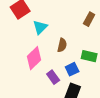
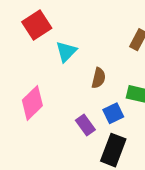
pink diamond: (34, 58) -> (32, 103), moved

